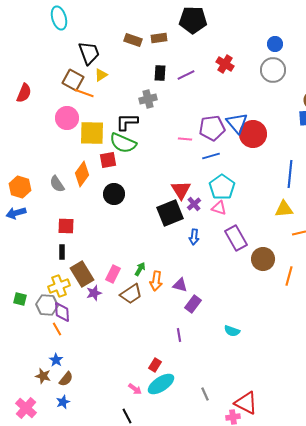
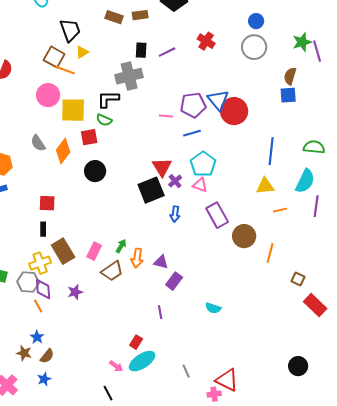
gray cross: (148, 99) -> (129, 76), size x1.5
green semicircle: (123, 143) -> (104, 120), size x0.6
gray semicircle: (57, 184) -> (38, 143), moved
purple star: (94, 293) -> (75, 292), moved

